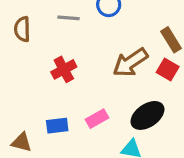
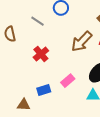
gray line: (69, 18) -> (37, 21), turned 40

